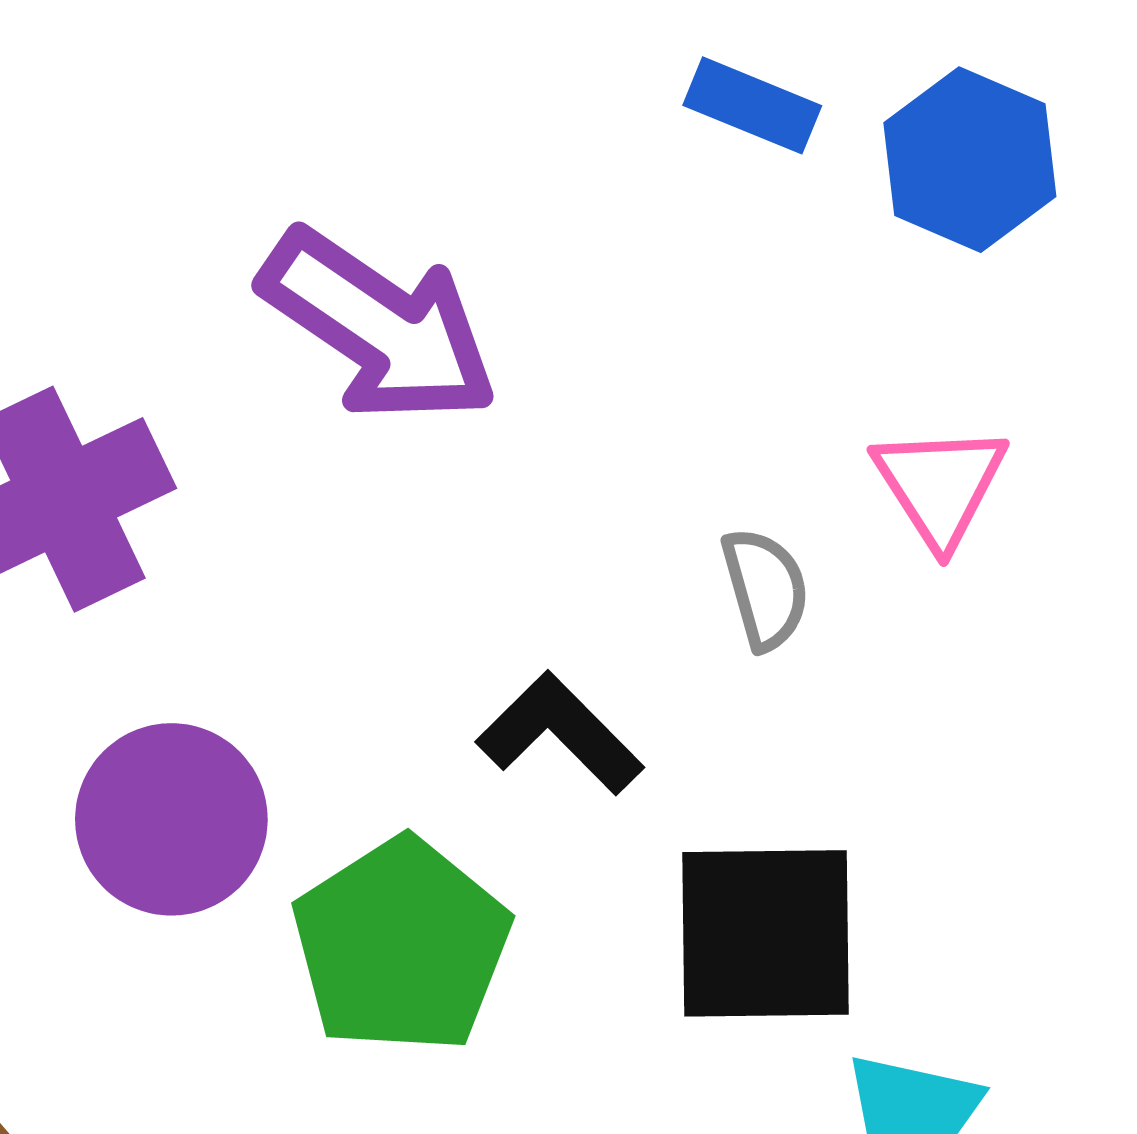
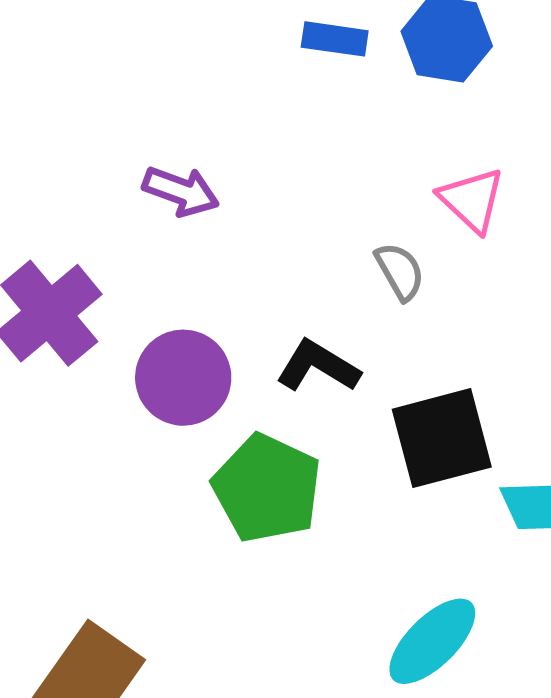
purple arrow: (379, 326) -> (181, 191), size x0.6
purple circle: (171, 819) -> (183, 378), moved

